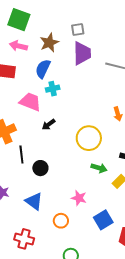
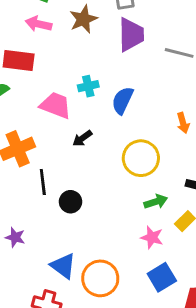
blue semicircle: (43, 69) -> (123, 100), moved
green arrow: (99, 168) -> (156, 202), turned -35
pink star: (79, 198) -> (152, 237), moved
blue triangle: (34, 201) -> (63, 266), moved
orange circle: (61, 221) -> (100, 278), size x1.6

